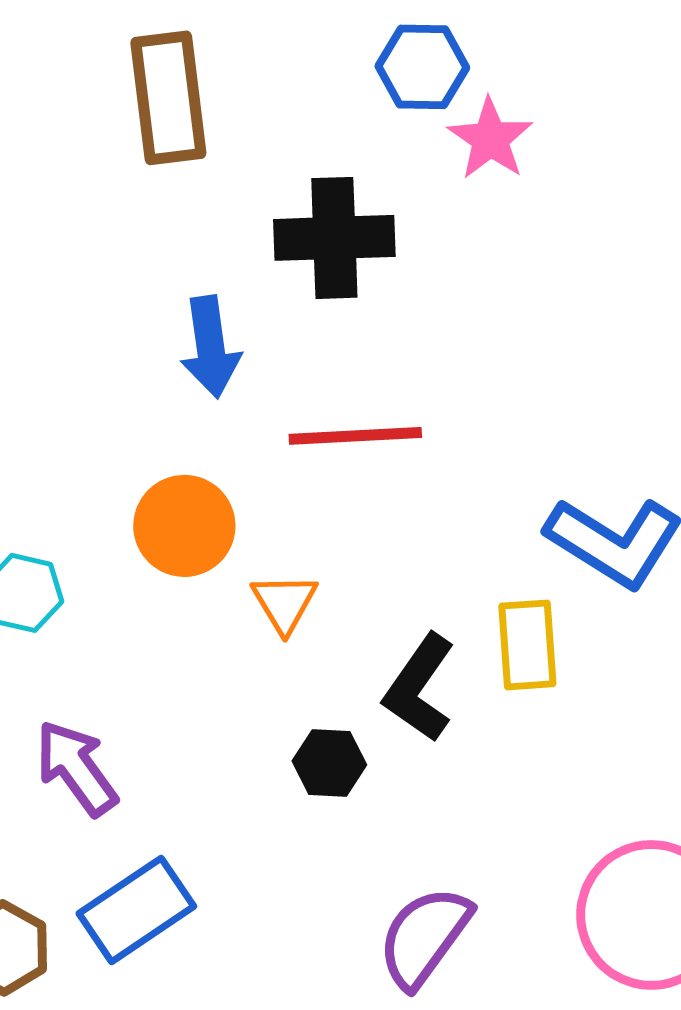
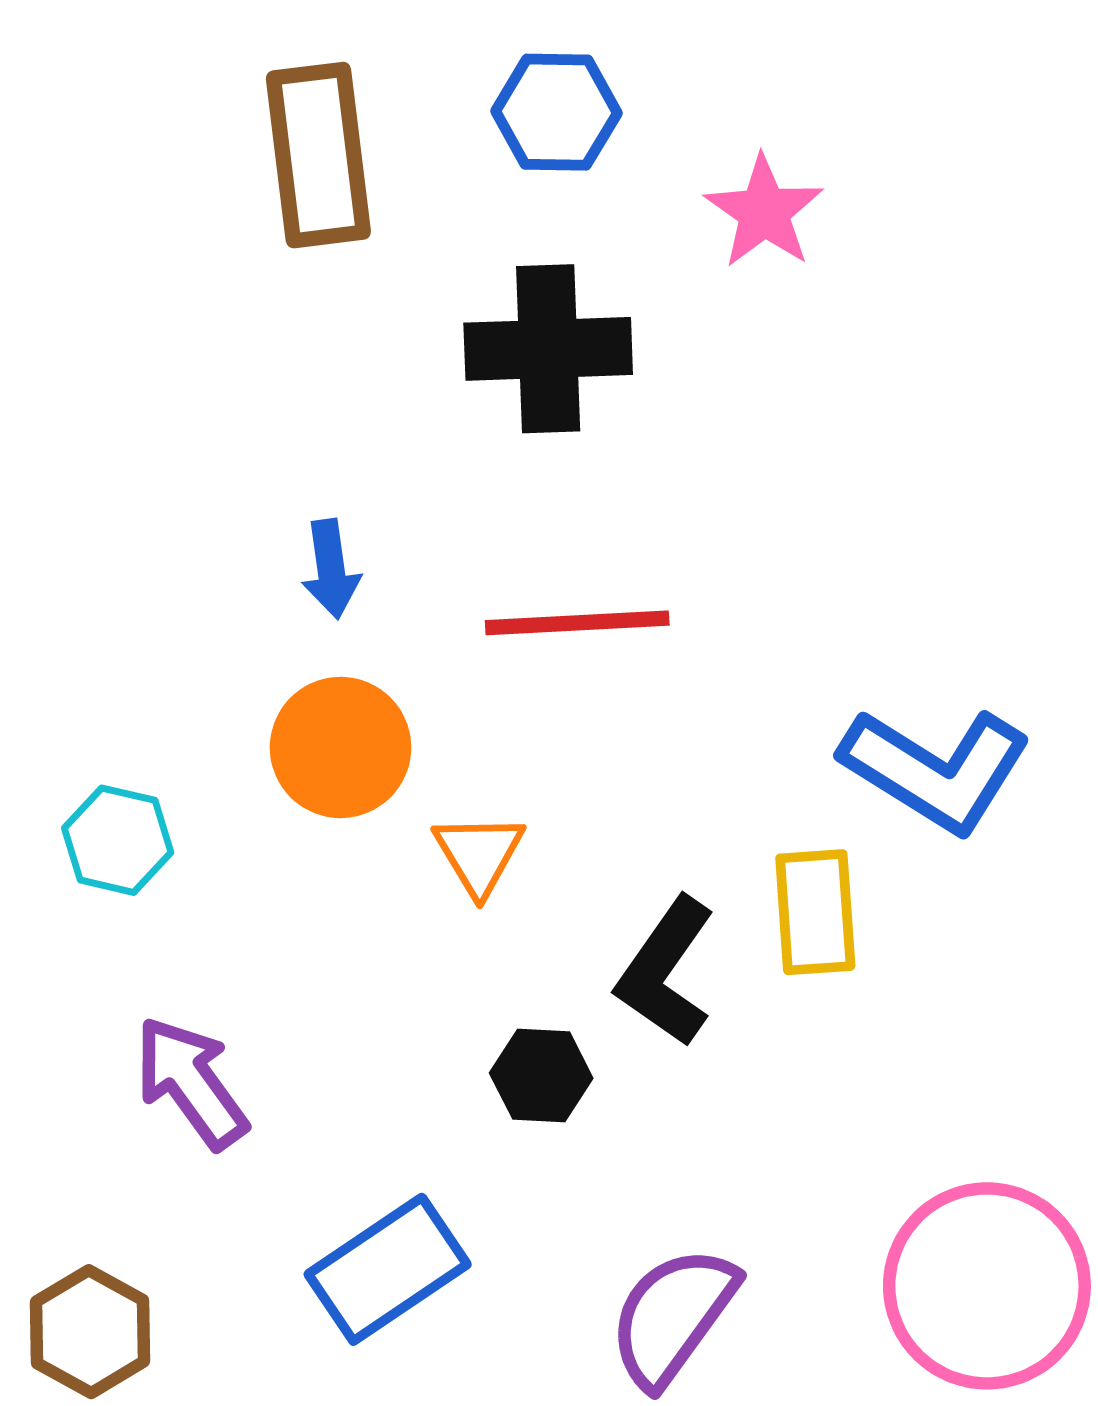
blue hexagon: (422, 67) -> (556, 112), moved
blue arrow: (210, 347) -> (331, 569), moved, size x0.7
blue rectangle: (136, 910) -> (388, 1269), moved

